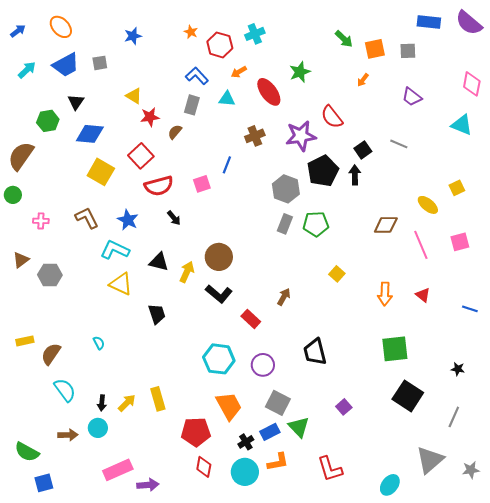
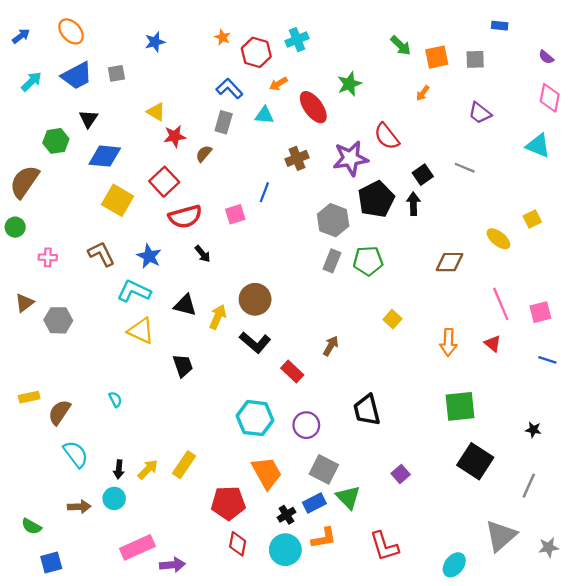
blue rectangle: (429, 22) -> (500, 26), size x0.6
purple semicircle: (469, 23) -> (546, 57), moved, size x0.5
pink square: (460, 242) -> (540, 312), moved
pink line: (421, 245) -> (501, 304), moved
yellow rectangle: (158, 399) -> (184, 465), turned 50
green semicircle: (27, 452) -> (31, 526), size x0.7

